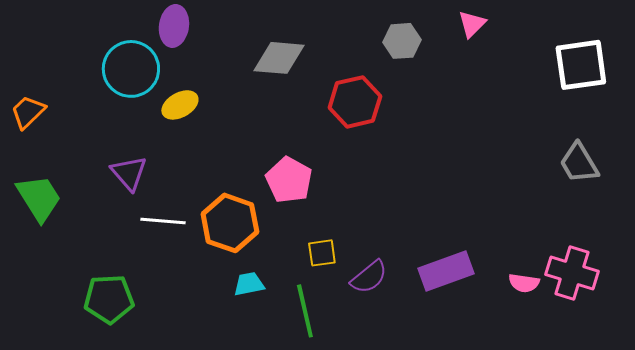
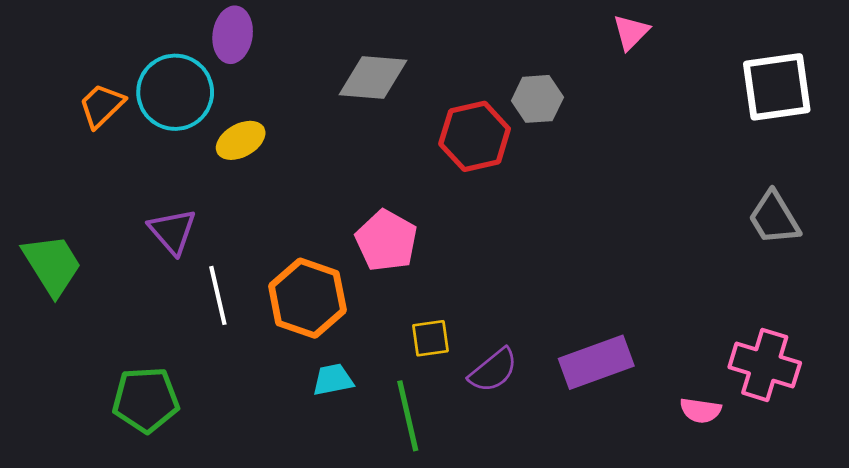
gray hexagon: (402, 41) -> (537, 99), moved
orange trapezoid: (28, 112) -> (102, 106), moved
white line: (163, 221) -> (218, 295), turned 72
pink semicircle: (524, 283) -> (701, 410), moved

